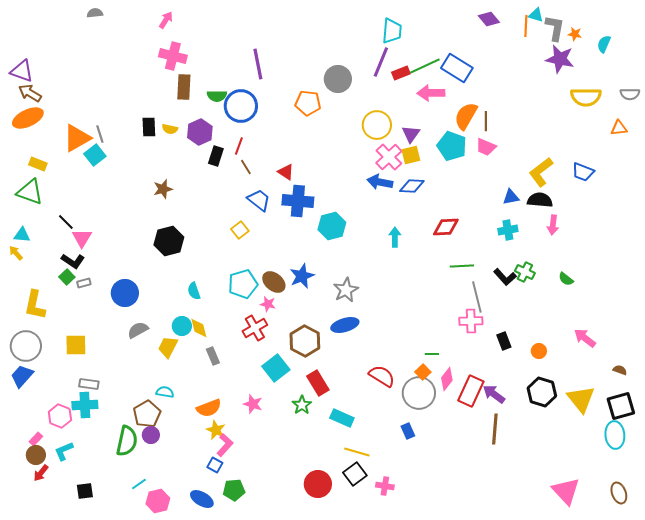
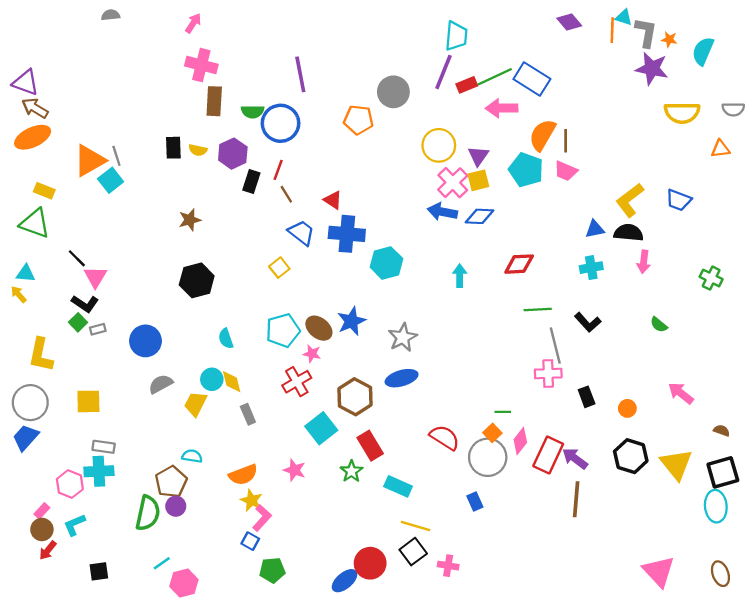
cyan semicircle: (604, 44) -> (703, 51), size x1.4
green cross: (525, 272) -> (711, 278), moved
blue ellipse: (202, 499) -> (345, 581), moved, turned -70

